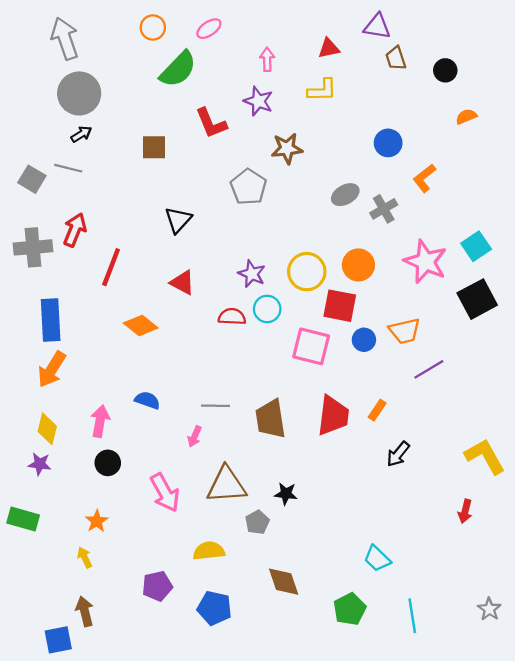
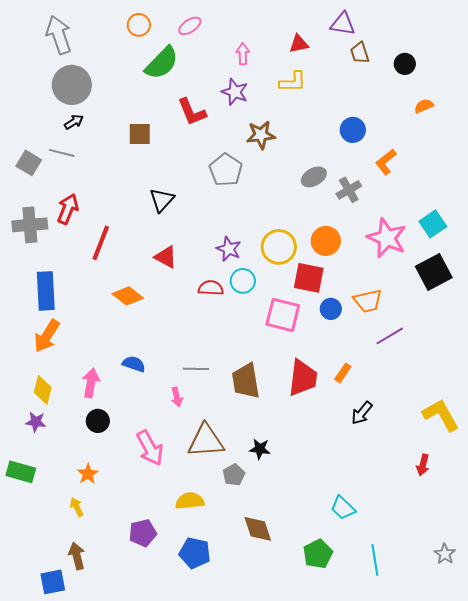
pink arrow: (195, 437) -> (177, 397), turned -36

